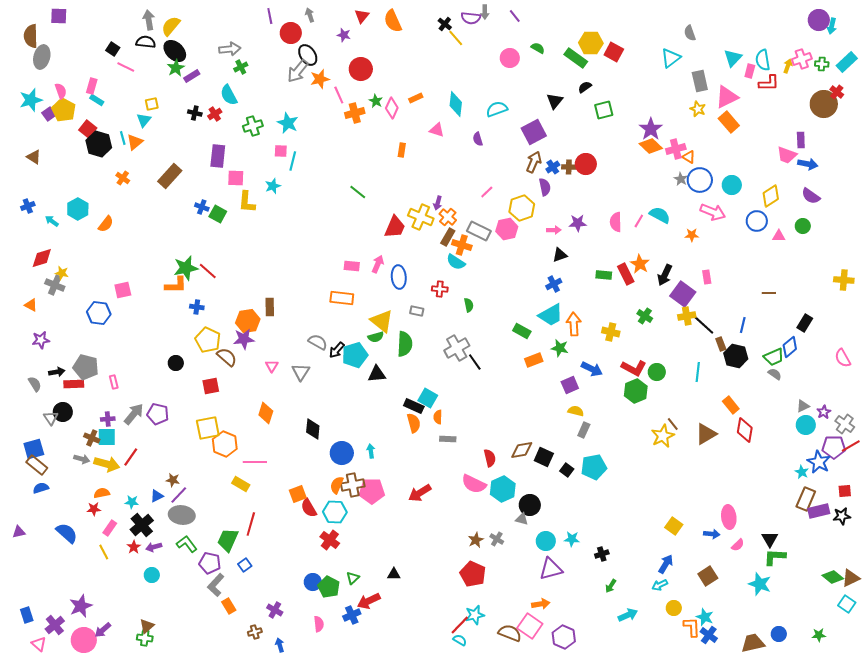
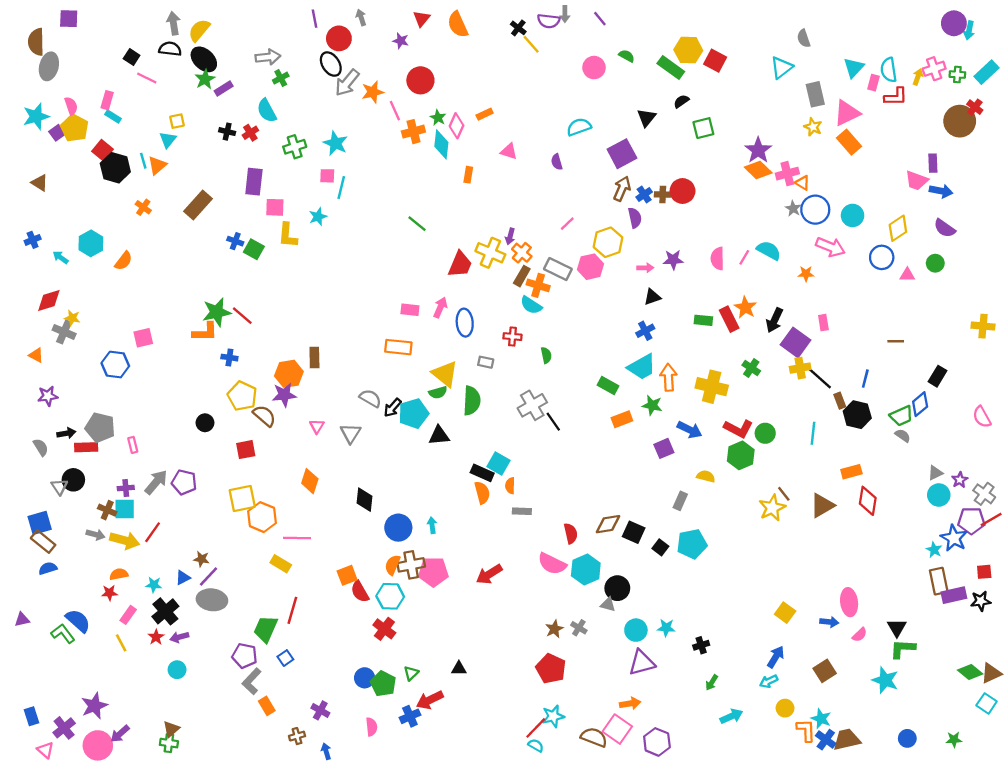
black ellipse: (308, 55) -> (331, 64), moved
cyan diamond: (456, 104) -> (441, 144), moved
yellow cross: (611, 332) -> (712, 387), size x1.5
orange rectangle: (731, 405) -> (851, 472), turned -66
yellow semicircle: (576, 411) -> (706, 476), moved
brown rectangle: (806, 499) -> (939, 581), turned -35
green L-shape: (187, 544) -> (63, 634), moved
brown trapezoid: (753, 643) -> (847, 740), moved

